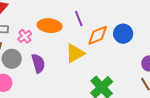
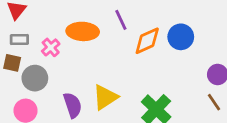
yellow triangle: (75, 53) -> (105, 97), moved
purple semicircle: (38, 63) -> (73, 105), moved

